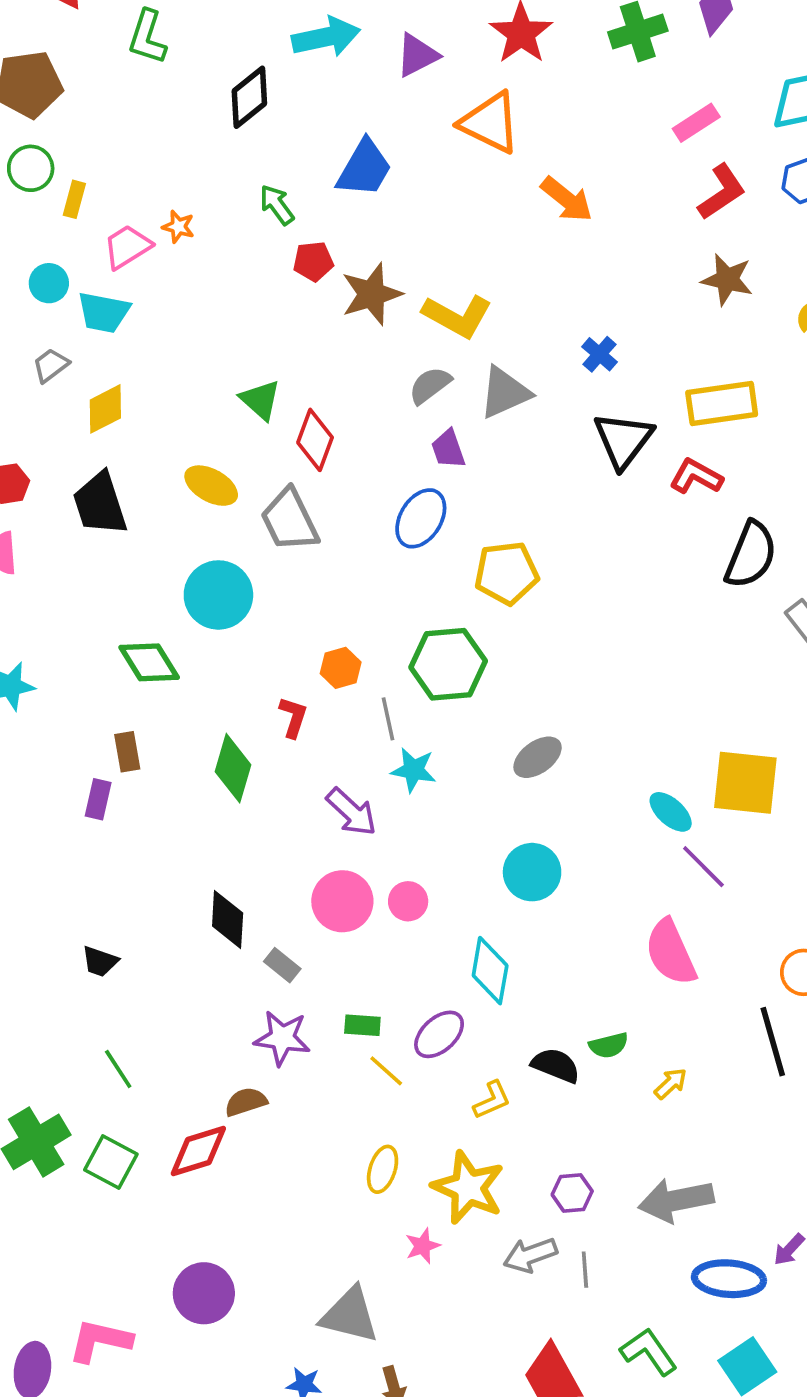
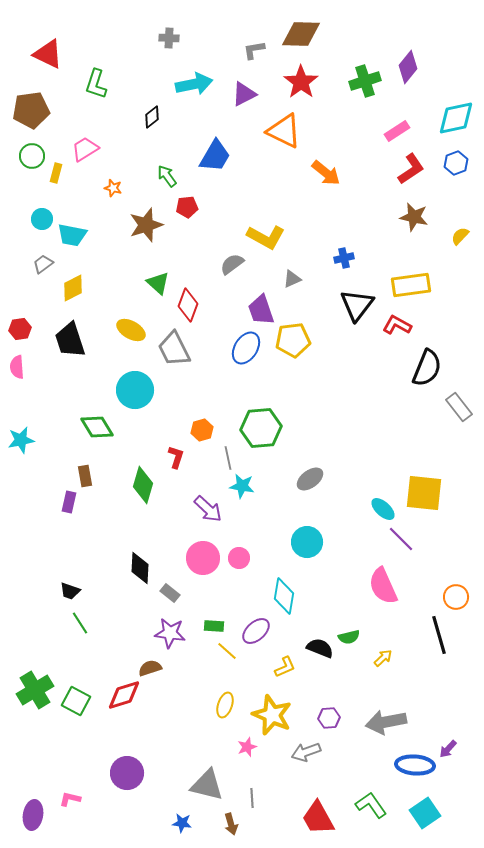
black diamond: (249, 97) -> (152, 117), size x0.7
pink trapezoid: (127, 247) -> (85, 149), moved
brown star: (372, 294) -> (146, 225), moved
blue cross: (600, 354) -> (344, 258), turned 36
gray semicircle: (430, 385) -> (232, 264), moved
gray triangle: (505, 393) -> (292, 279), size x0.6
purple trapezoid: (448, 449) -> (261, 310), size x1.4
yellow pentagon: (507, 573) -> (293, 340), moved
green line: (118, 1069) -> (80, 623), moved
gray line: (585, 1270) -> (252, 798), moved
pink L-shape: (100, 1341) -> (70, 799), size x0.6

